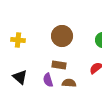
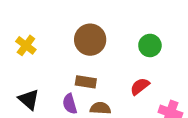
yellow cross: (18, 40) -> (26, 45), turned 32

